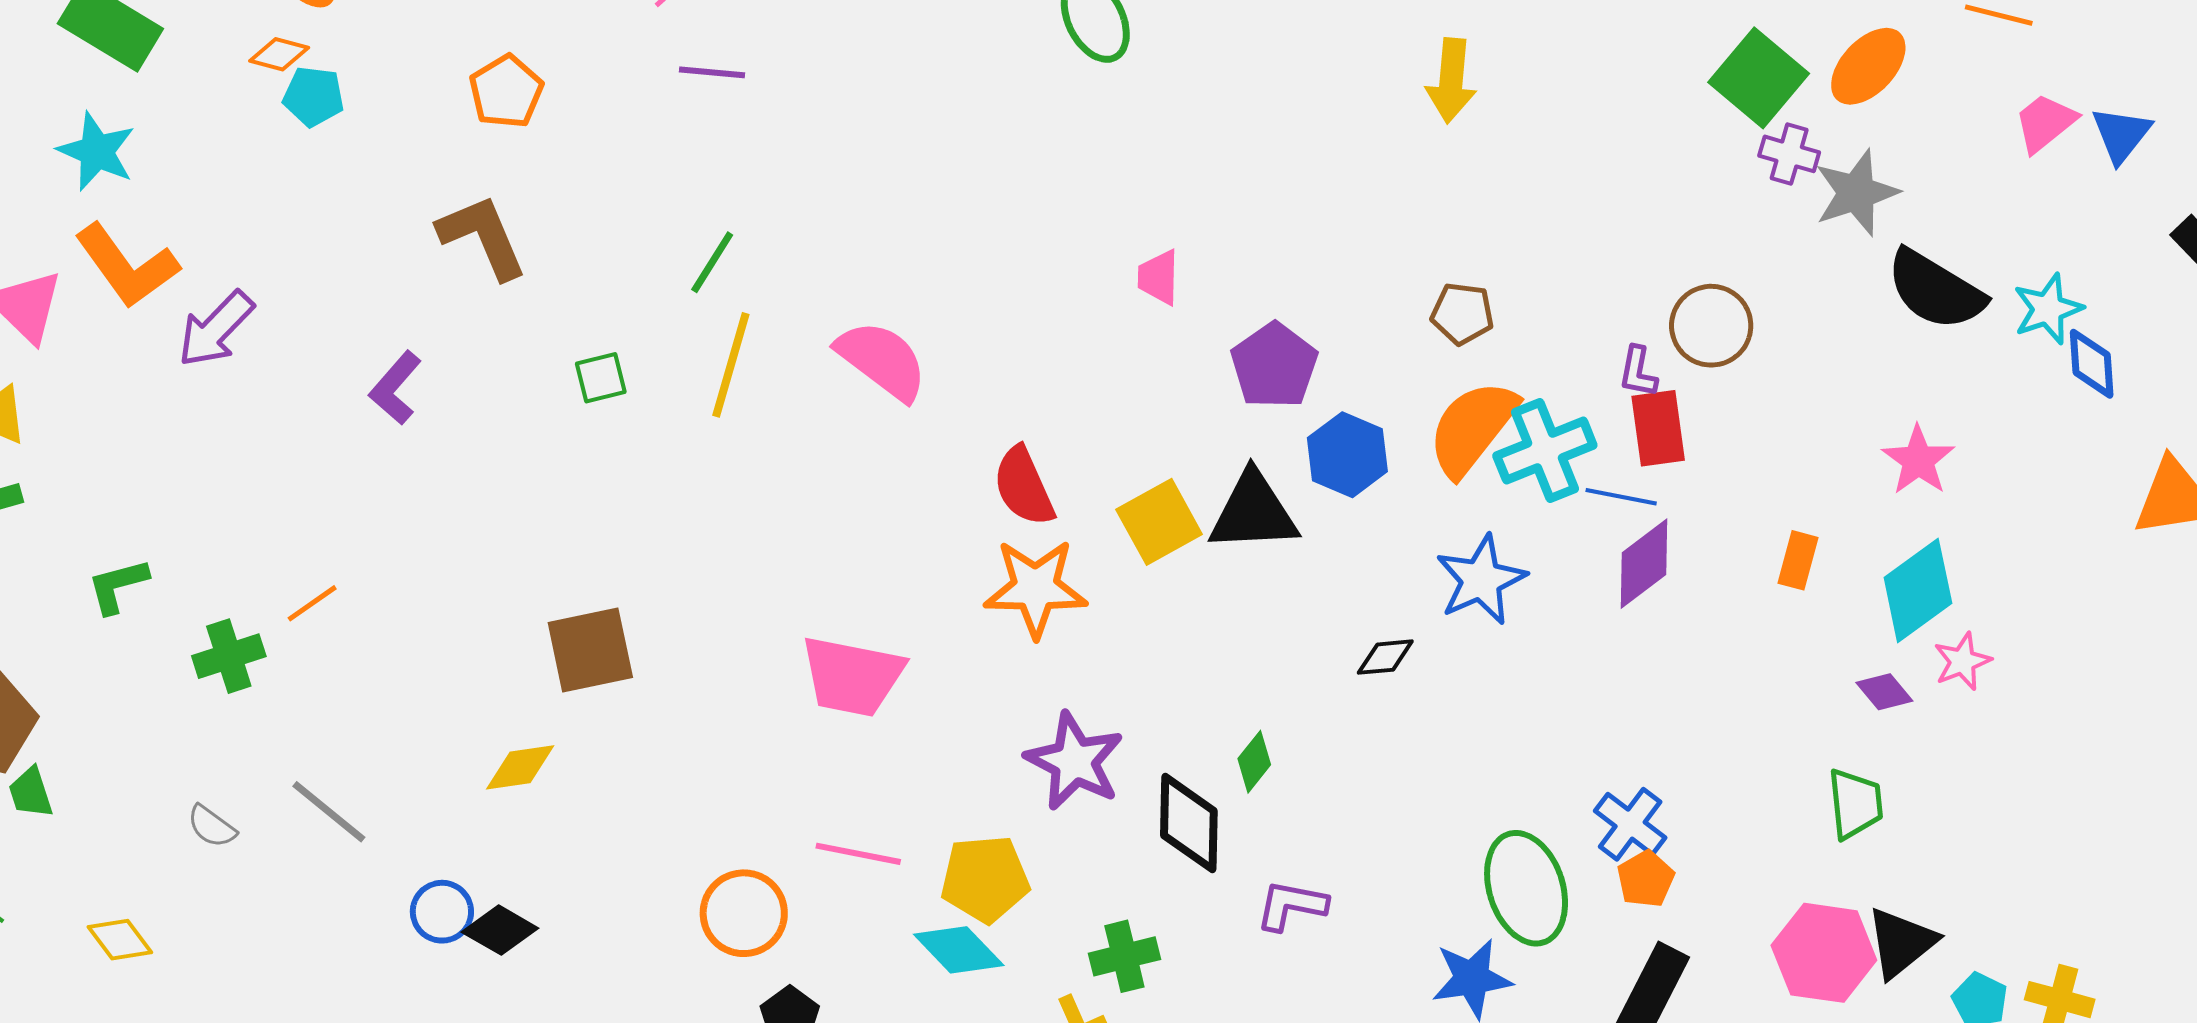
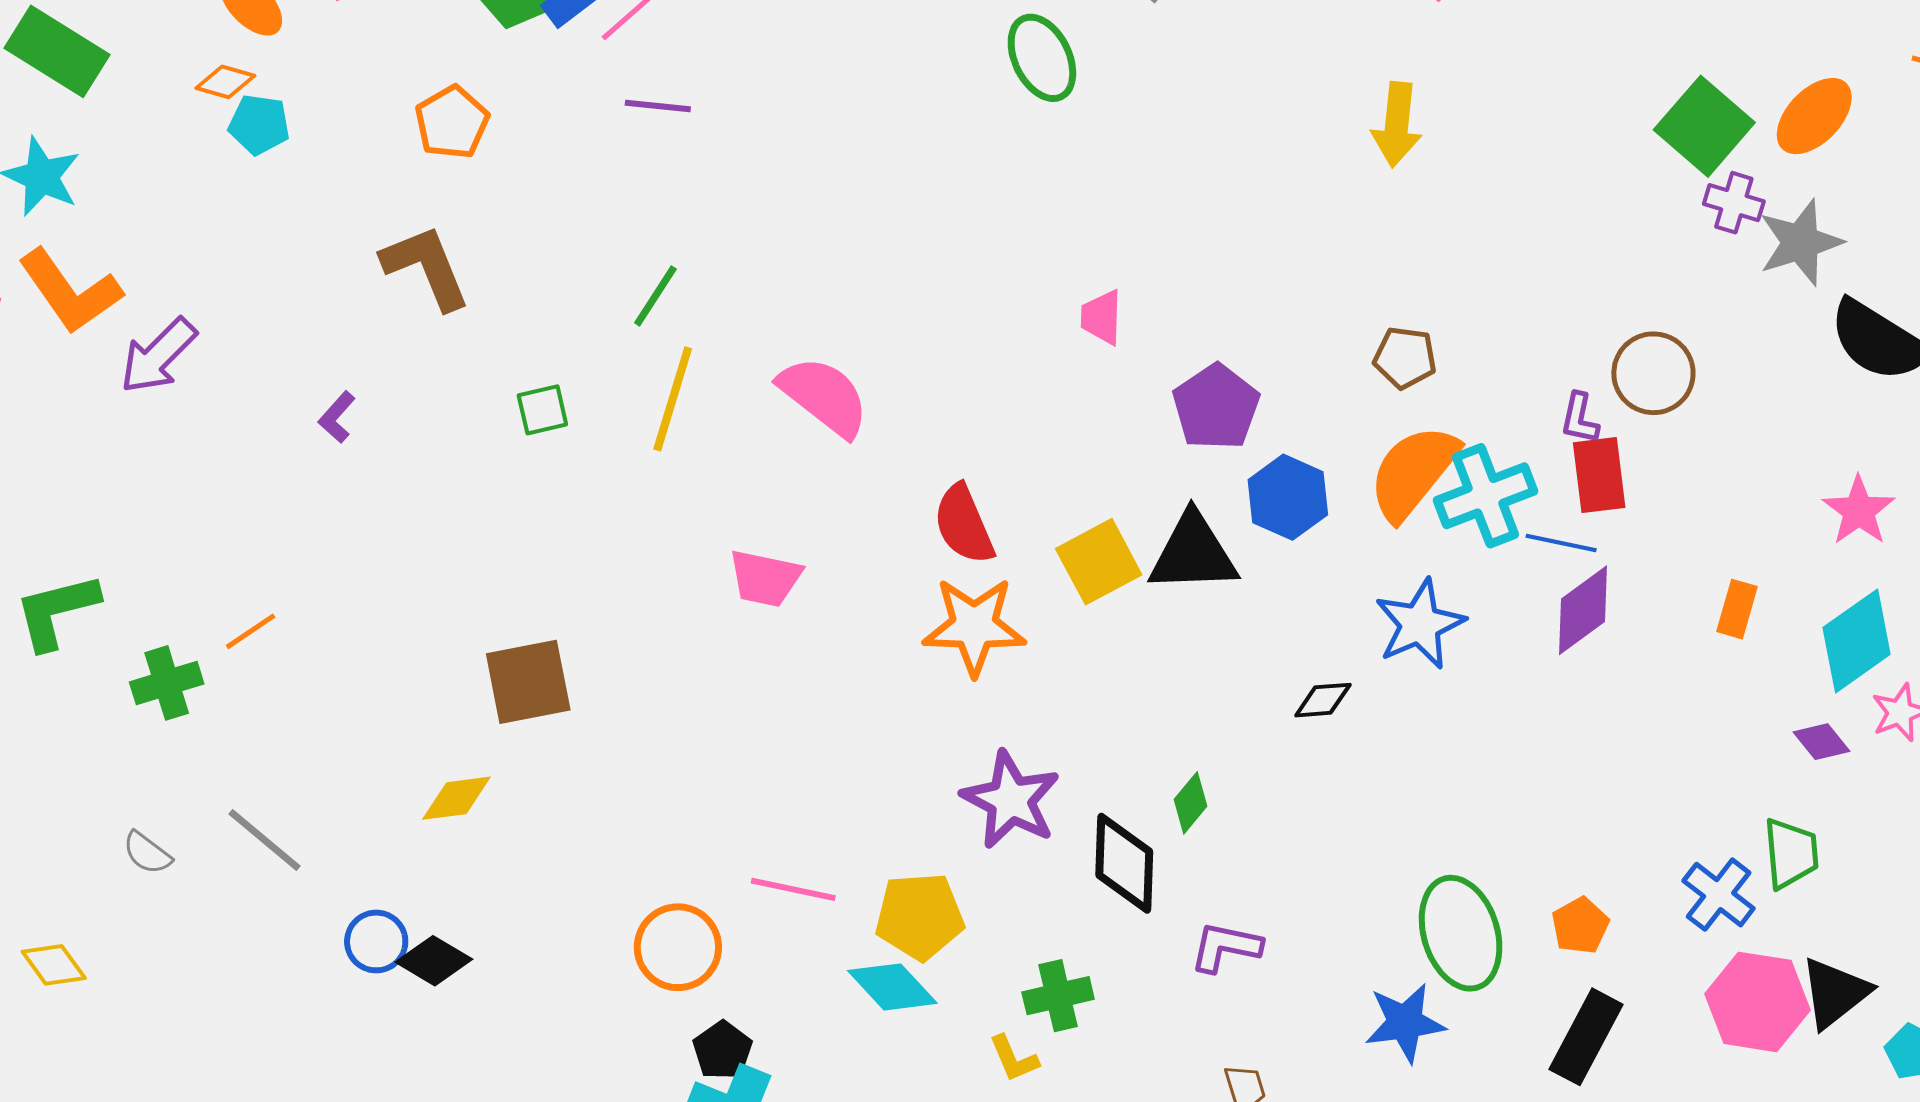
purple L-shape: (395, 388) -> (337, 417), size x0.7
green L-shape: (118, 586) -> (56, 611), size x1.4
pink trapezoid: (852, 676) -> (765, 578), moved, size x0.7
blue cross: (1630, 824) -> (1719, 895), moved

